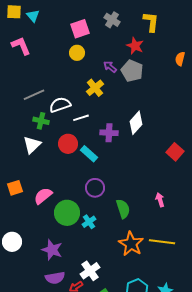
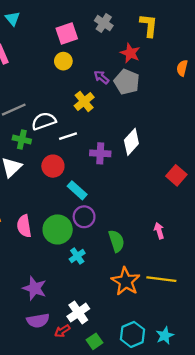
cyan rectangle: (89, 154) -> (77, 190), moved
pink semicircle: (43, 196) -> (24, 226), turned -60
green circle: (67, 213) -> (58, 229), moved

